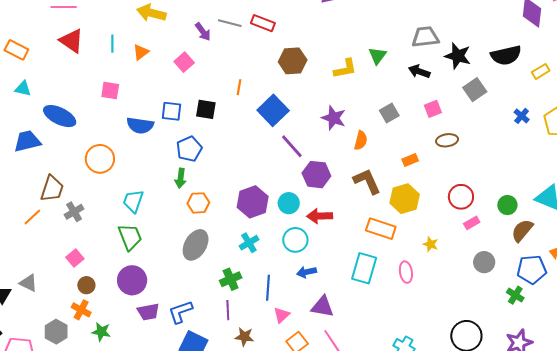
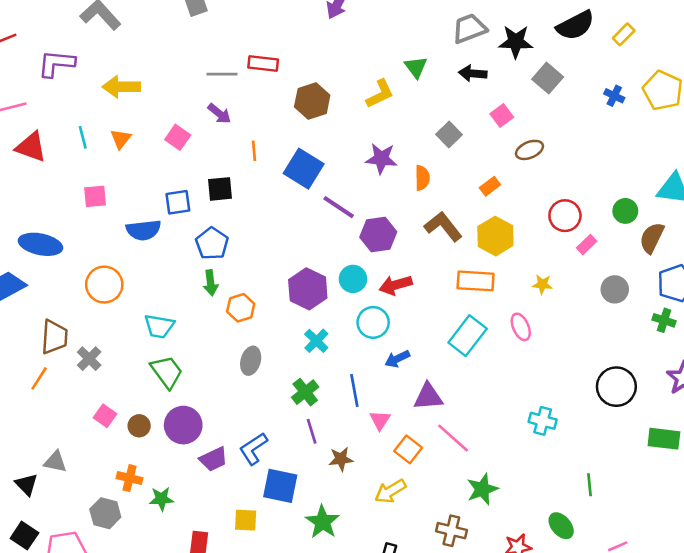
purple arrow: (203, 32) -> (219, 114), moved
cyan trapezoid: (133, 201) -> (159, 326), turned -85
gray ellipse: (196, 245) -> (251, 361), size x0.7
cyan rectangle: (364, 268) -> (468, 336), turned 36
brown circle: (86, 285) -> (139, 426), moved

